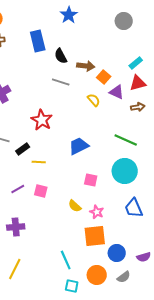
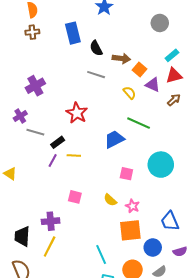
gray circle: (124, 21) -> (160, 23), moved
brown arrow: (138, 107) -> (174, 100), turned -32
green line: (126, 140) -> (139, 123), moved
purple line: (18, 189) -> (53, 161), moved, turned -32
pink square: (41, 191) -> (75, 197), moved
blue trapezoid: (134, 208) -> (170, 221), moved
yellow line: (15, 269) -> (50, 246), moved

